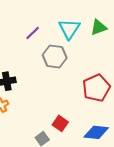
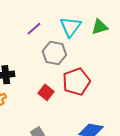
red pentagon: (96, 88) -> (76, 82), moved
red square: (60, 123) -> (46, 92), moved

